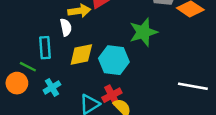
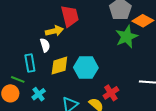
green star: (143, 32) -> (127, 37), moved
red cross: (112, 95) -> (111, 93), moved

